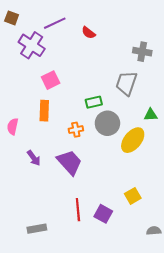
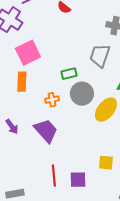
pink square: (51, 80) -> (28, 53), size x1.4
yellow square: (133, 196) -> (106, 163), turned 35
purple square: (103, 214) -> (78, 180), turned -30

